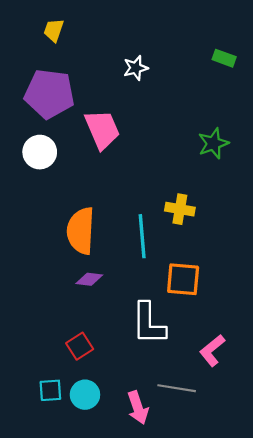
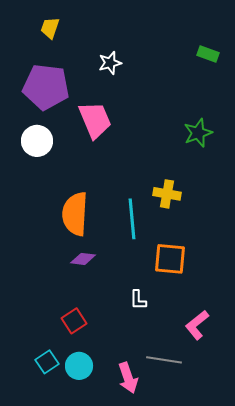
white star: (136, 68) -> (110, 63), moved
white L-shape: (149, 323) -> (138, 300), size x0.5
cyan square: (50, 390) -> (47, 362), turned -30

